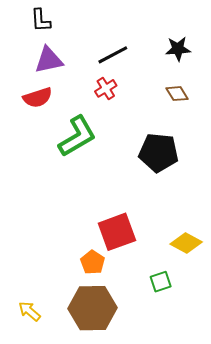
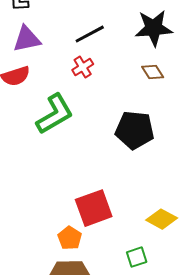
black star: (178, 49) -> (154, 28), size x1.5

